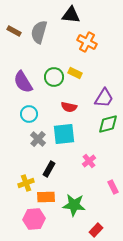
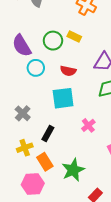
cyan circle: (29, 114) -> (36, 68), moved
gray cross: (38, 139) -> (23, 113), moved
orange rectangle: (46, 197) -> (45, 162), turned 60
green star: (74, 205) -> (73, 170), turned -30

